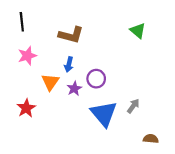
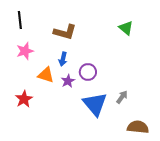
orange triangle: (50, 82) -> (46, 75), turned -48
brown semicircle: (151, 139) -> (138, 127), size x1.5

